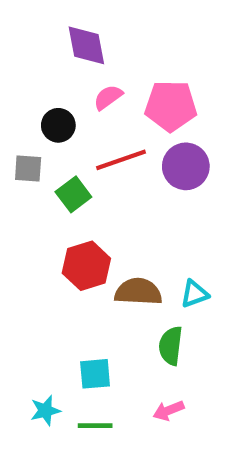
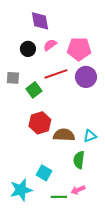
black circle: (58, 125) -> (28, 49), moved
cyan square: (95, 374) -> (44, 173), turned 35
cyan star: (45, 411) -> (21, 190), size x1.6
green line: (95, 426) -> (59, 197), moved

